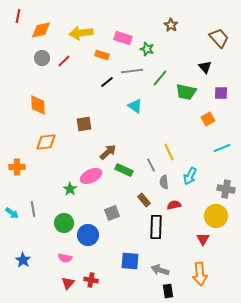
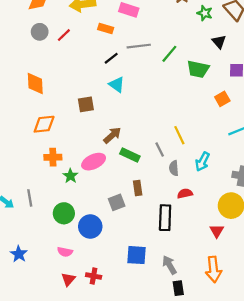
green star: (147, 49) -> (205, 13), moved
cyan triangle: (135, 106) -> (117, 85), moved
orange cross: (17, 167) -> (53, 157), moved
brown rectangle: (144, 200) -> (138, 188), moved, turned 32
gray arrow: (160, 270) -> (169, 265), turned 42

